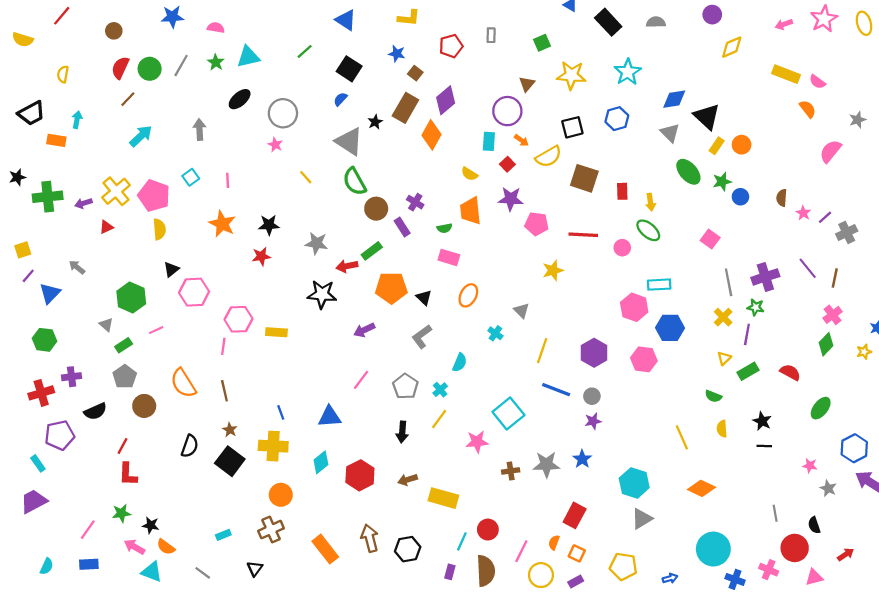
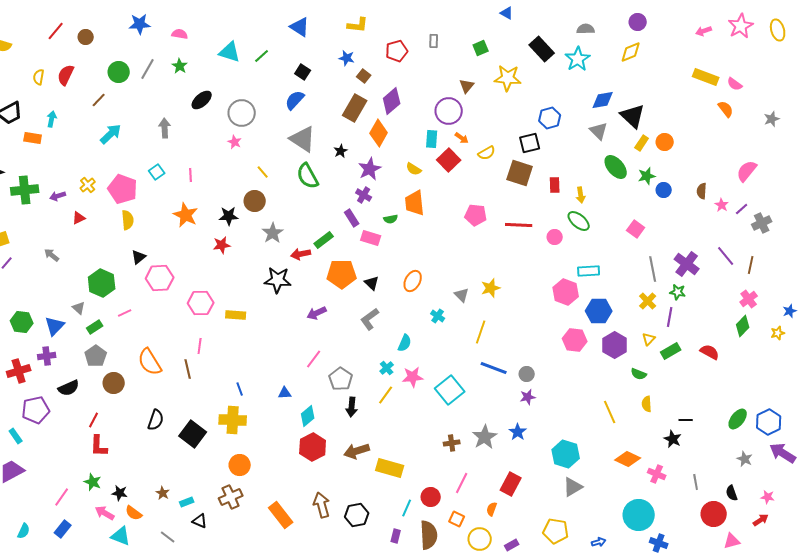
red line: (62, 16) -> (56, 31), moved
black rectangle: (608, 22) -> (542, 49), moved
yellow diamond: (732, 47) -> (631, 52), moved
cyan triangle: (248, 57) -> (230, 52), moved, turned 30
red semicircle: (120, 68) -> (66, 75), moved
black square: (349, 69) -> (303, 72), size x0.7
cyan star: (628, 72) -> (578, 59), moved
blue semicircle: (340, 99) -> (295, 100), size x1.5
black star: (375, 122) -> (341, 151), moved
black square: (572, 127) -> (530, 143), moved
pink semicircle: (830, 151) -> (747, 171), moved
yellow semicircle: (549, 157) -> (487, 153), size x0.7
red square: (507, 164) -> (449, 160), size x1.6
yellow cross: (116, 191) -> (88, 185), size x0.6
purple star: (511, 199) -> (370, 169), moved, turned -30
brown circle: (376, 209) -> (255, 201), moved
gray star: (317, 243) -> (273, 233), turned 30
pink rectangle: (449, 257) -> (371, 238), moved
yellow star: (553, 270) -> (491, 288), moved
purple cross: (765, 277) -> (687, 264), turned -35
blue triangle: (50, 293) -> (55, 326), moved
pink line: (223, 346) -> (200, 346), moved
purple hexagon: (594, 353) -> (615, 345), moved
gray pentagon: (405, 386) -> (341, 379), moved
green ellipse: (821, 408) -> (738, 419), moved
blue triangle: (330, 417) -> (285, 393), size x0.6
black star: (762, 421) -> (673, 439), moved
brown star: (230, 430) -> (163, 493), moved
pink star: (477, 442) -> (413, 377), moved
cyan diamond: (321, 462) -> (308, 416), moved
gray star: (546, 464) -> (485, 437), turned -30
pink star: (810, 466) -> (768, 497), moved
brown arrow: (408, 480) -> (357, 451), size x1.4
green star: (121, 513) -> (93, 482), turned 30
pink line: (521, 551) -> (462, 483), moved
orange square: (577, 553) -> (457, 519), moved
blue rectangle: (89, 564) -> (63, 529), turned -48
black triangle: (255, 569) -> (200, 521), moved, turned -42
pink cross: (769, 570) -> (657, 474), moved

